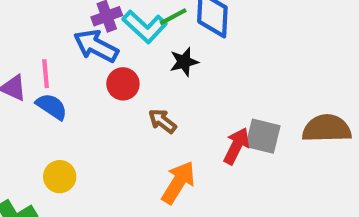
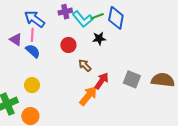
blue arrow: (96, 46) -> (35, 19), moved
red arrow: (236, 146) -> (102, 81), moved

